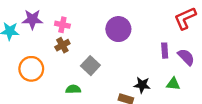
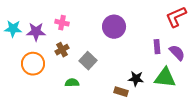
purple star: (32, 19) -> (36, 32), moved
brown cross: (62, 45) -> (62, 50), moved
green triangle: (173, 84) -> (165, 78), size x1.6

